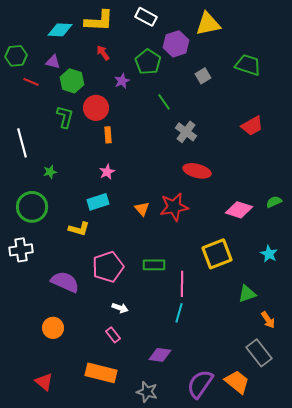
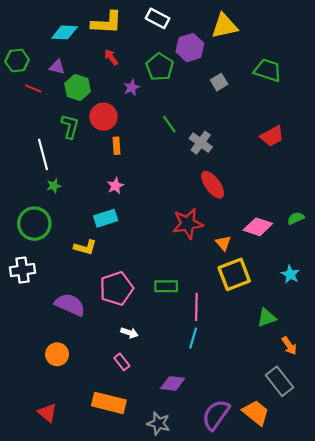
green line: (164, 102) -> (169, 124), moved
white line: (22, 143) -> (43, 154), moved
red ellipse: (197, 171) -> (213, 185), turned 40
orange triangle: (142, 209) -> (223, 243), moved

